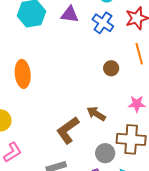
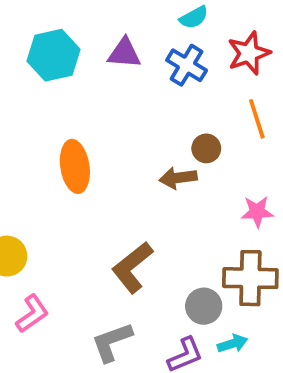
orange ellipse: (23, 74) -> (75, 166), moved
brown arrow: (96, 114) -> (178, 178), moved, turned -36

